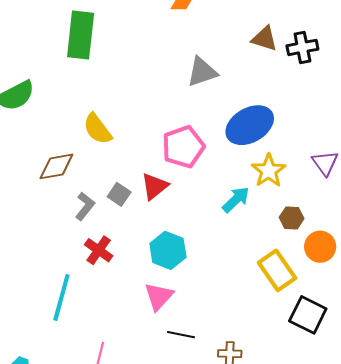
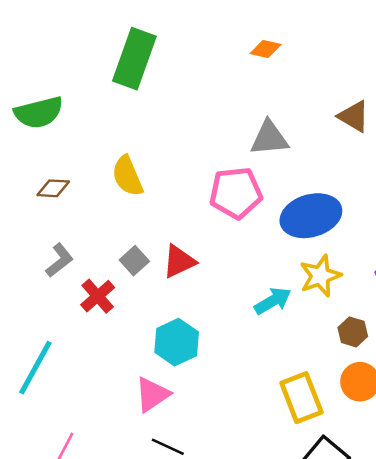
pink pentagon: (183, 147) -> (236, 193), moved
brown diamond: (56, 166) -> (53, 188), moved, size x0.7
gray L-shape: (85, 206) -> (59, 260), moved
brown hexagon: (292, 218) -> (353, 332), moved
red cross: (99, 250) -> (98, 296), moved

